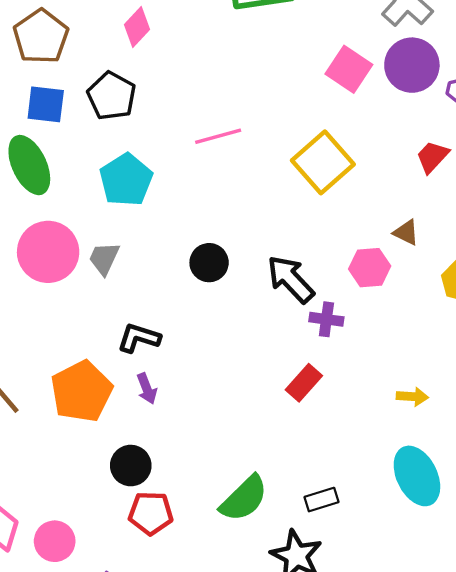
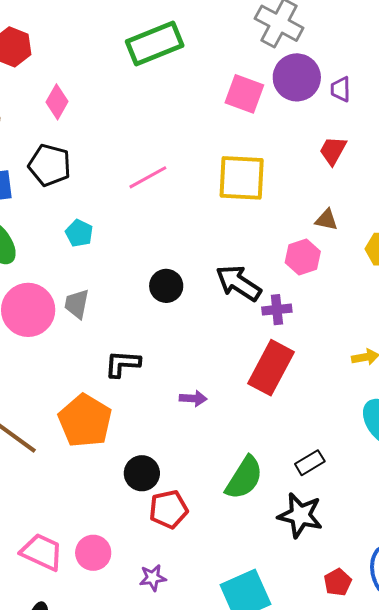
yellow square: (323, 162) -> (242, 178), turned -32
cyan pentagon: (126, 180) -> (79, 233), size x0.6
red rectangle: (304, 383) -> (271, 368), size x1.6
purple arrow: (147, 389) -> (193, 398), moved, turned -52

